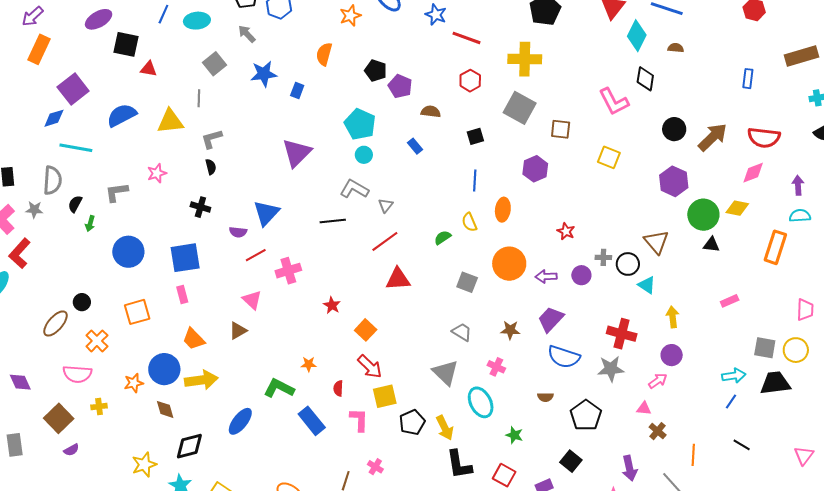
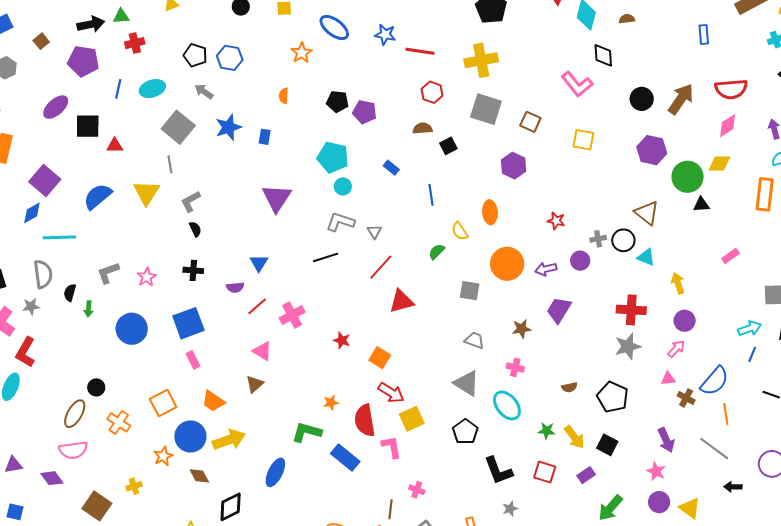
orange semicircle: (324, 54) -> (284, 96), size x0.7
gray square: (215, 64) -> (178, 127), size x1.4
brown semicircle: (431, 112) -> (423, 128), moved
yellow triangle: (170, 121) -> (146, 193), turned -40
brown square: (561, 129) -> (530, 122), turned 30
pink star: (157, 173) -> (147, 277), moved
blue line: (475, 181) -> (431, 195), moved
blue triangle: (266, 213) -> (259, 263), size x0.7
orange square: (137, 312) -> (163, 403), moved
blue semicircle: (564, 357) -> (715, 381), moved, turned -56
pink semicircle: (77, 374) -> (73, 450), moved
red semicircle: (338, 388) -> (365, 420), size x2.0
black pentagon: (412, 422) -> (465, 432), moved
yellow arrow: (445, 428) -> (574, 437), moved

